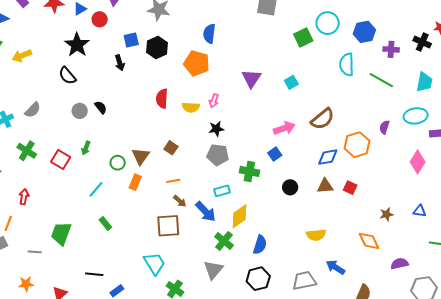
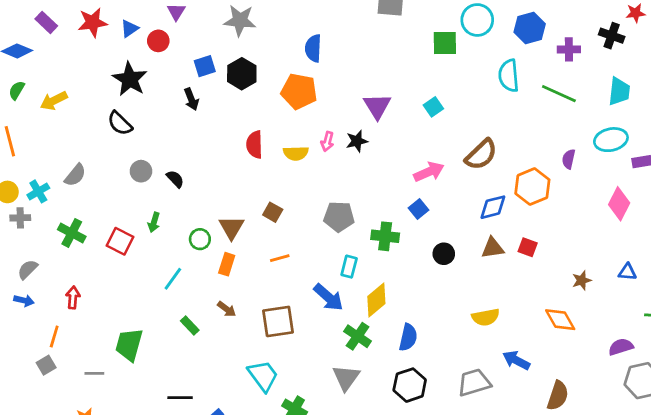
green square: (303, 38) -> (445, 43), turned 30
black semicircle: (101, 107) -> (175, 179), moved
black star: (216, 129) -> (357, 141), moved
cyan rectangle: (222, 191) -> (349, 267), turned -56
brown arrow: (180, 201) -> (227, 309), moved
purple semicircle: (400, 264) -> (621, 347), moved

